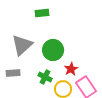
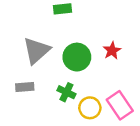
red star: (71, 69) -> (112, 51), moved

